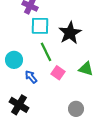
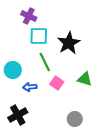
blue arrow: (31, 77) -> (30, 87), turned -56
black cross: (19, 105) -> (18, 115), turned 30

